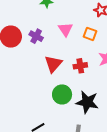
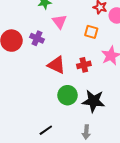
pink triangle: (65, 29) -> (59, 22), moved
red triangle: (53, 64) -> (56, 65), turned -42

